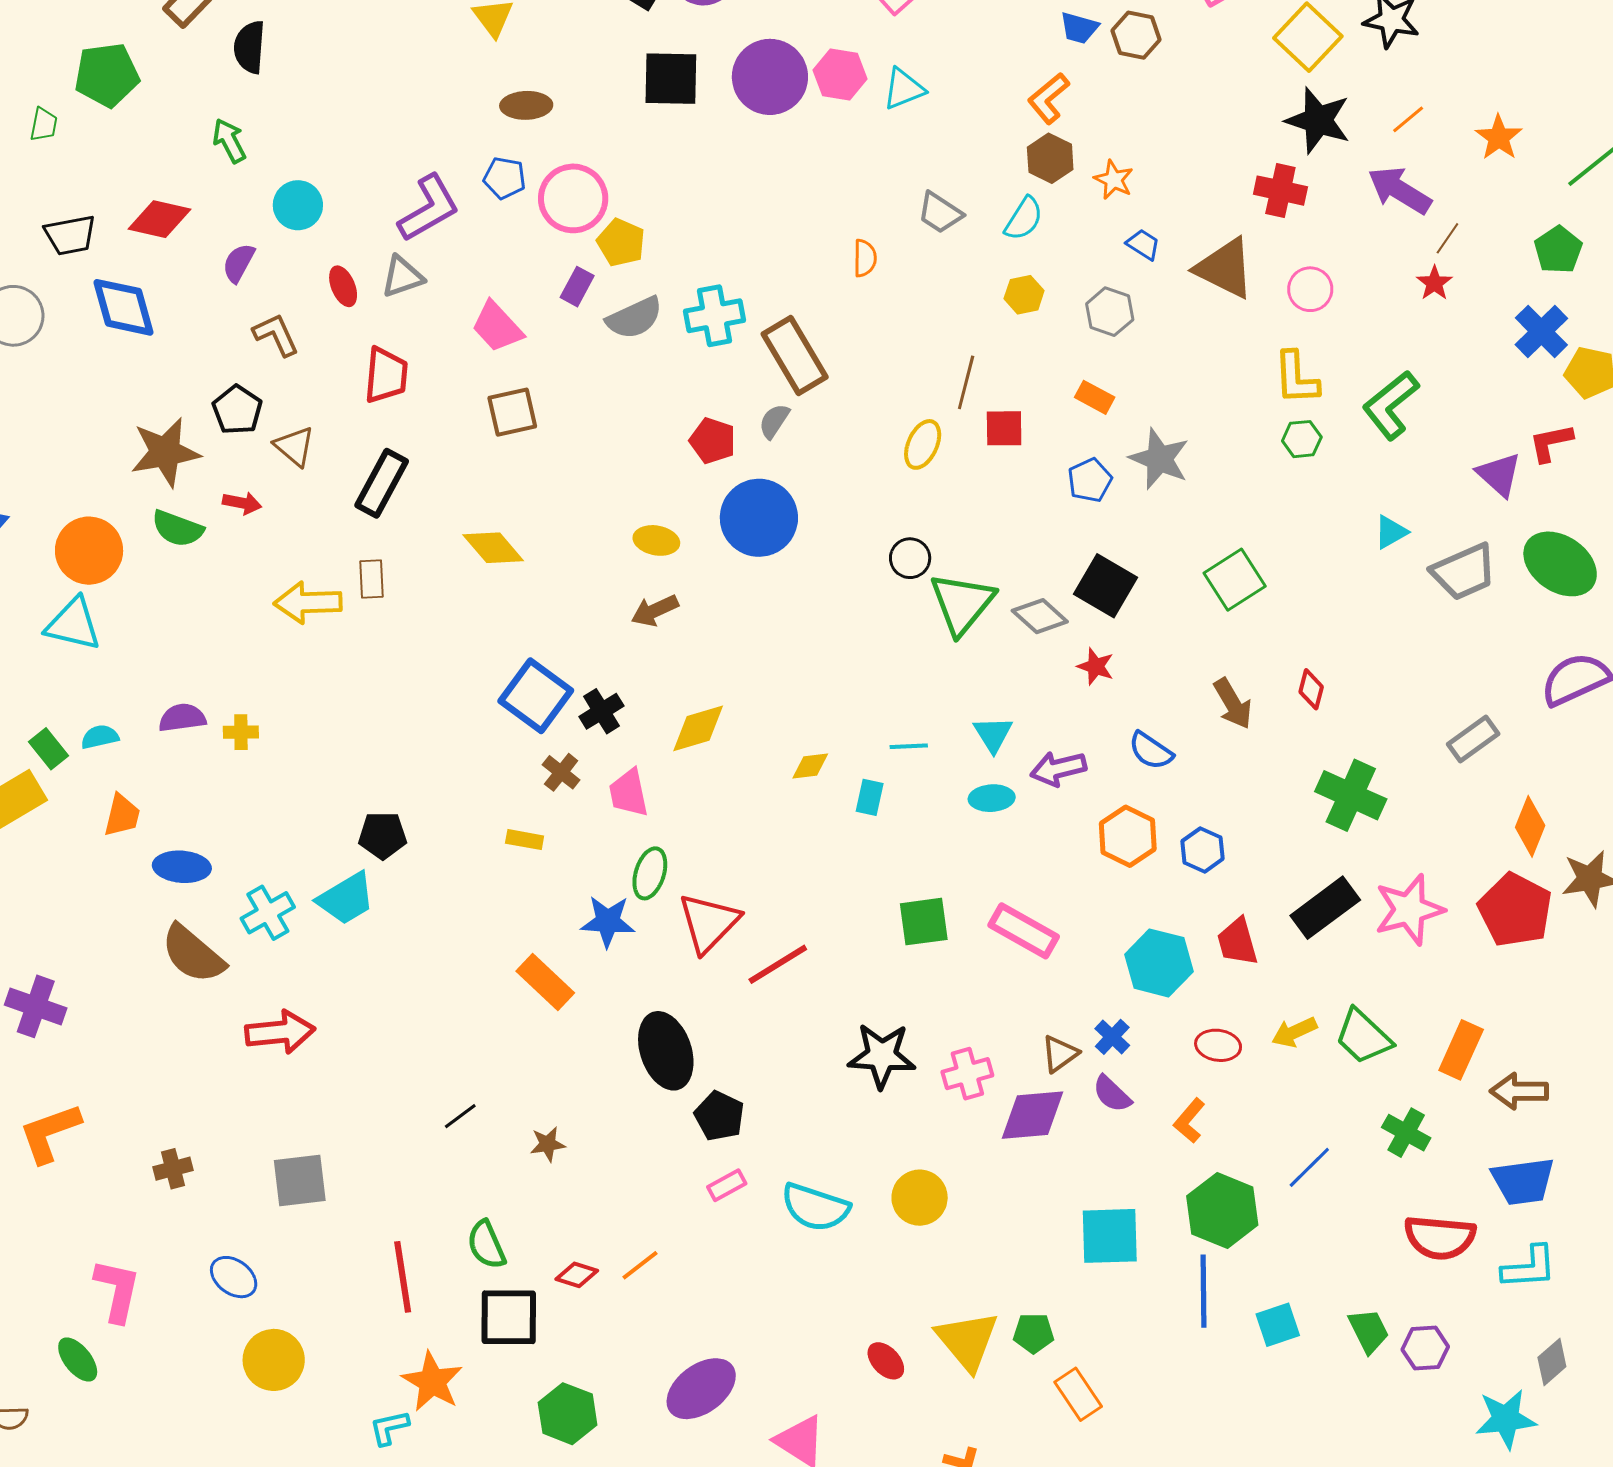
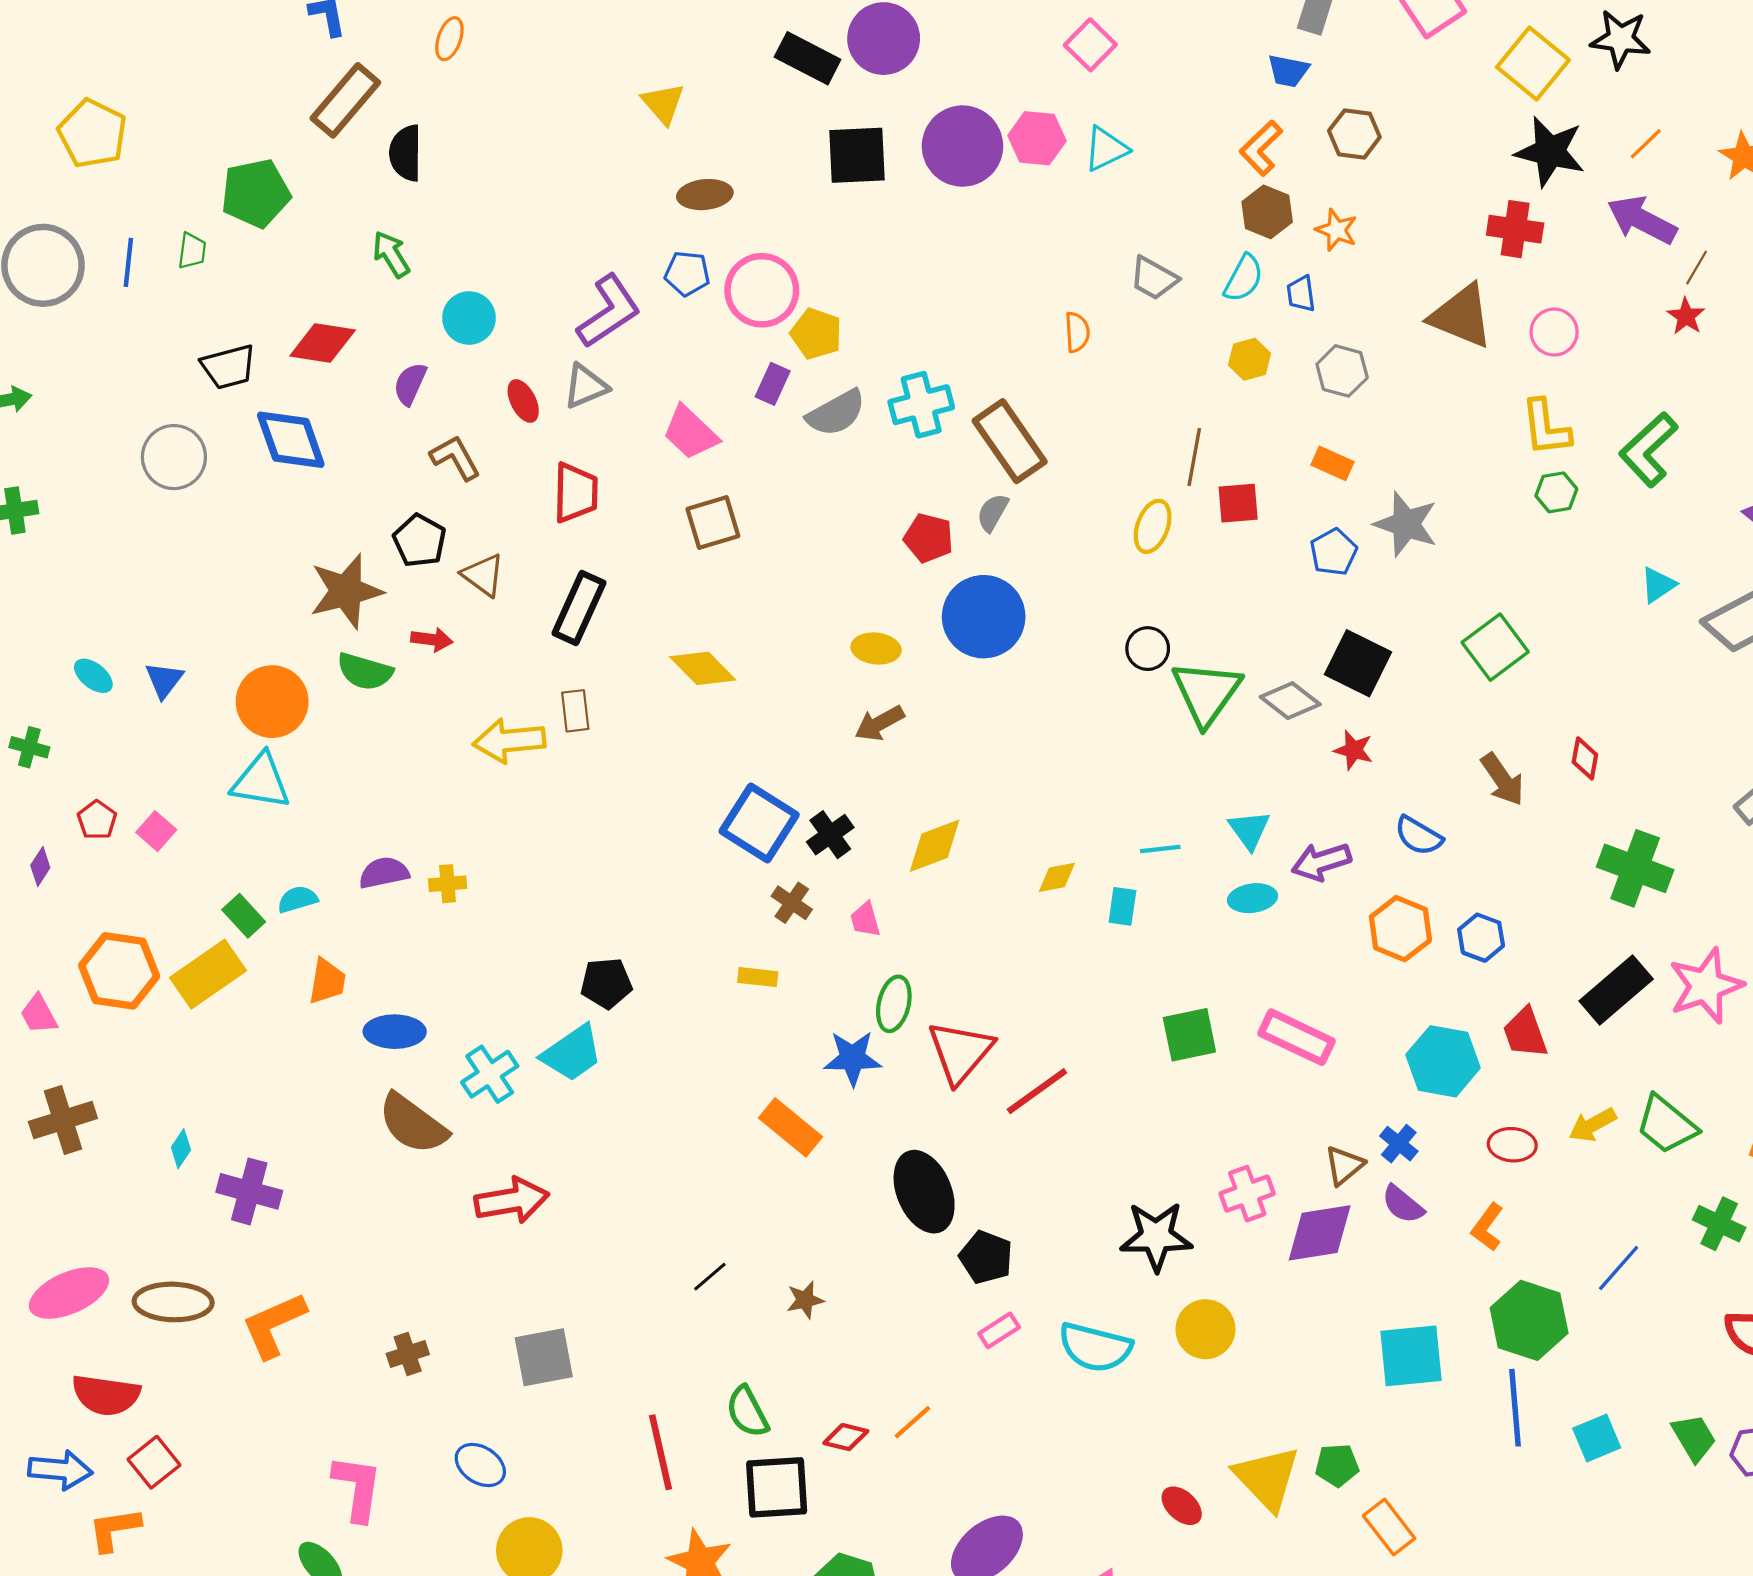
brown hexagon: (1136, 35) -> (1354, 134), moved
blue trapezoid: (1143, 244) -> (1301, 294), moved, turned -126
pink trapezoid: (629, 793) -> (865, 920), size x0.7
black star: (882, 1056) -> (1156, 1236), moved

